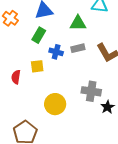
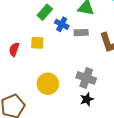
blue cross: (56, 52) -> (62, 24), moved
black star: (107, 107) -> (87, 99), moved

